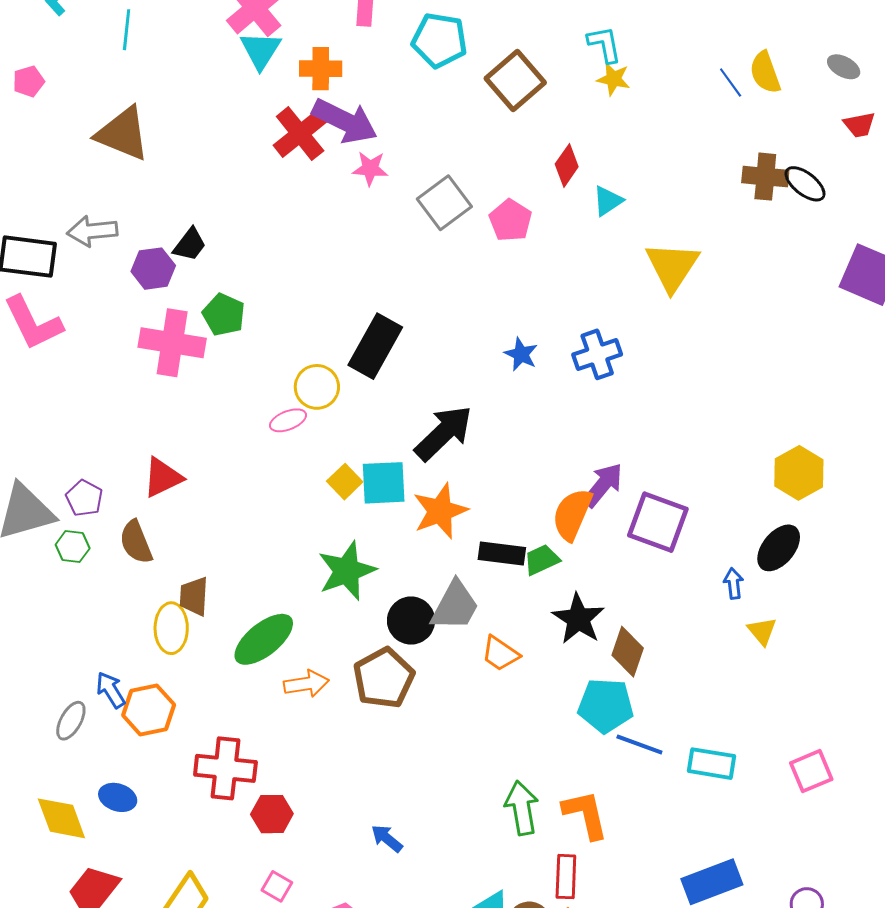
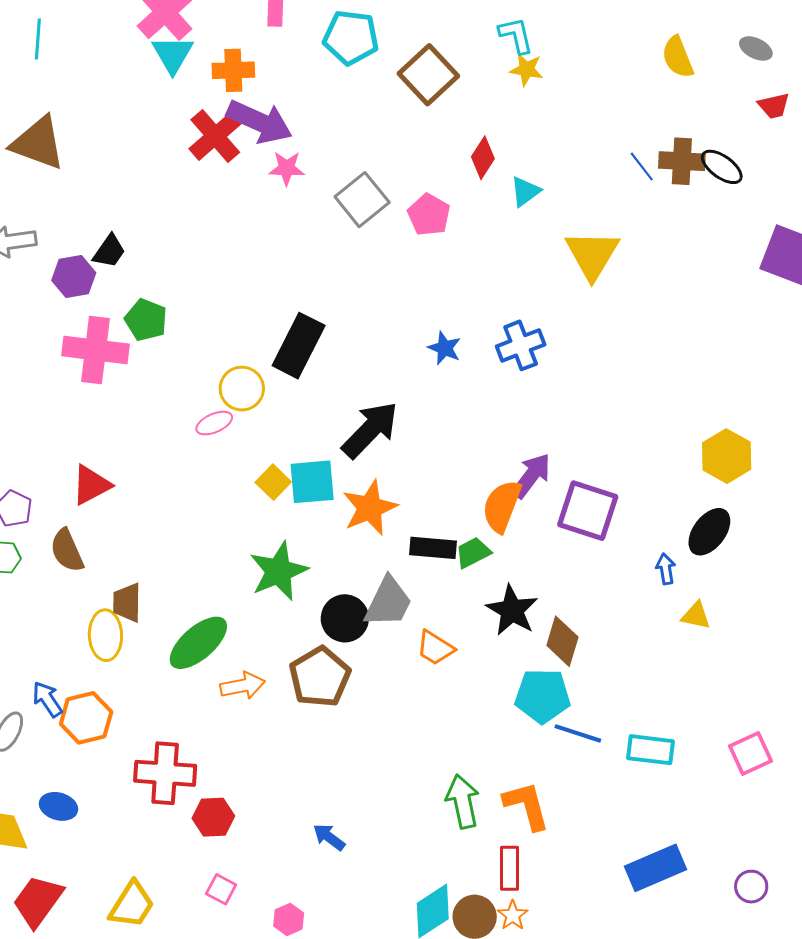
blue line: (731, 83) -> (642, 166), moved
yellow triangle: (762, 631) -> (696, 616), turned -36

